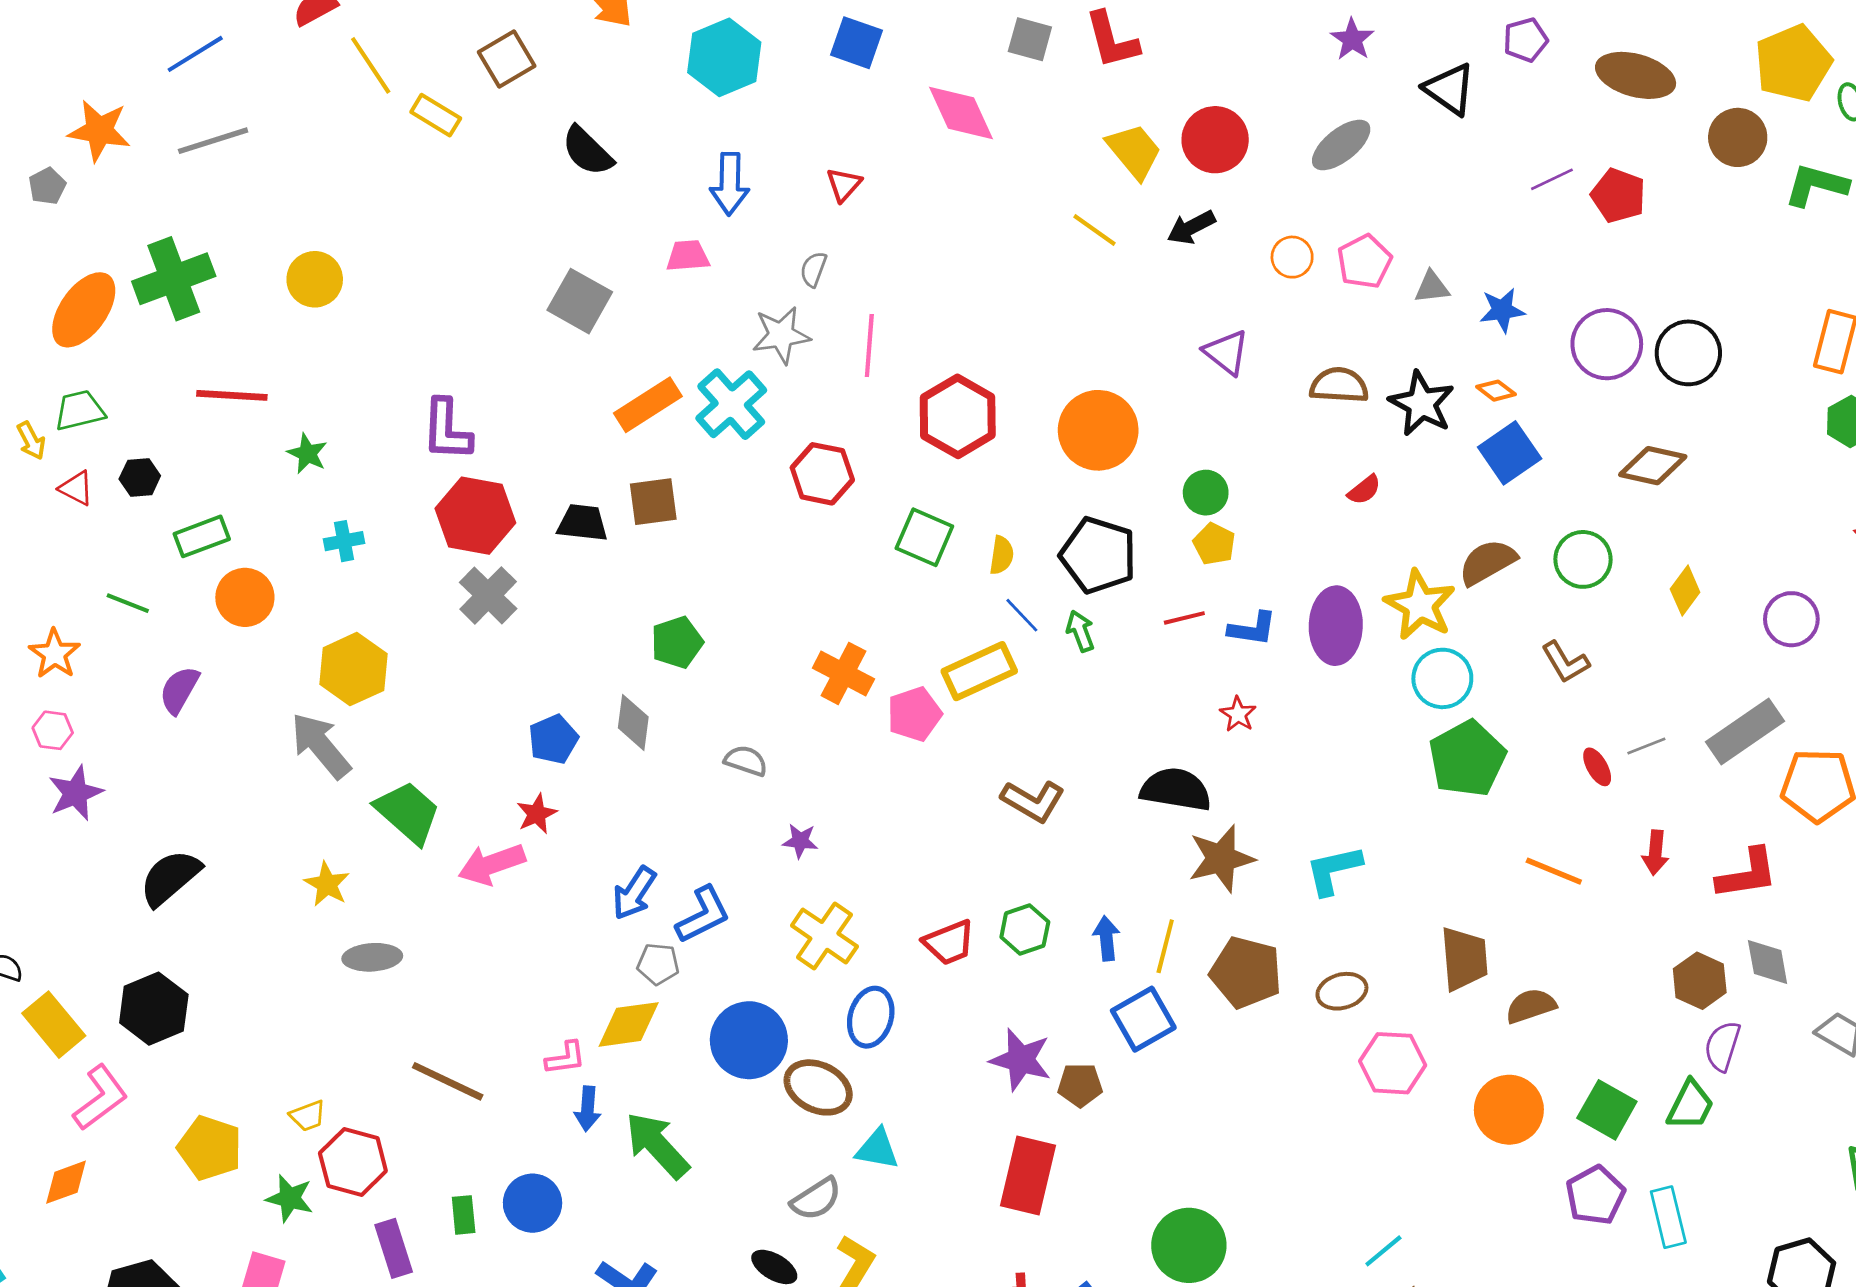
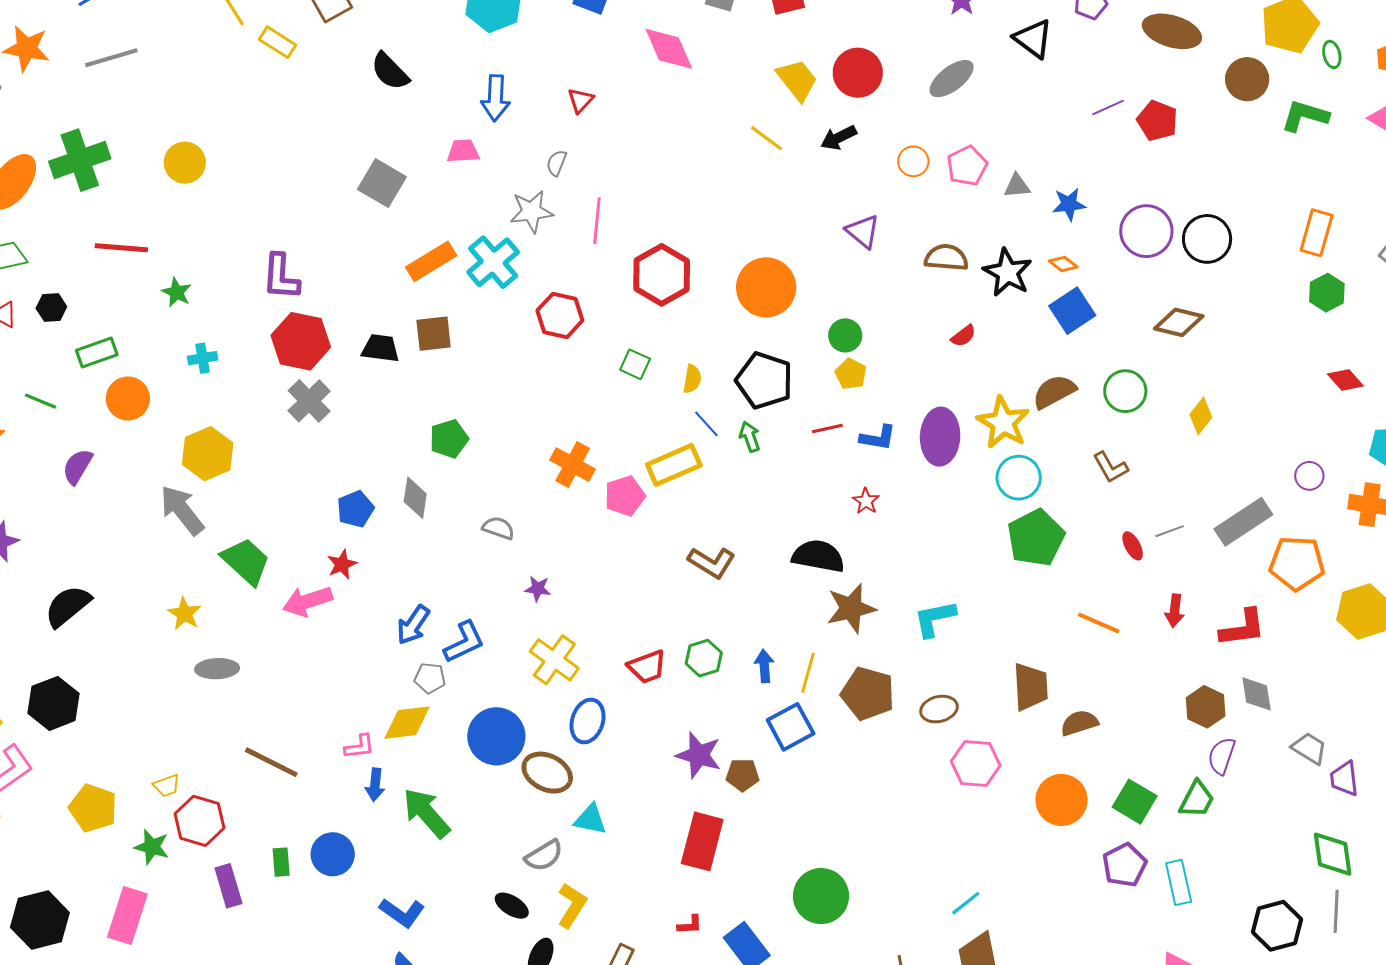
green square: (924, 537) -> (635, 364), size x0.7
purple circle: (1791, 619) -> (1309, 476), moved, size x0.7

